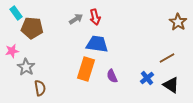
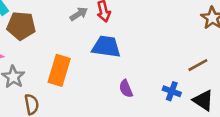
orange rectangle: (86, 69) -> (59, 70), moved
blue cross: (147, 78) -> (172, 91), turned -32

